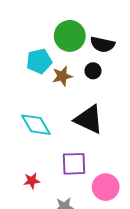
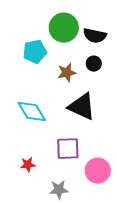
black circle: (93, 71) -> (94, 64), moved
brown star: (62, 76) -> (67, 73), moved

